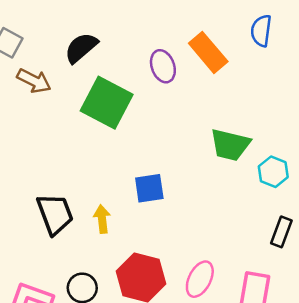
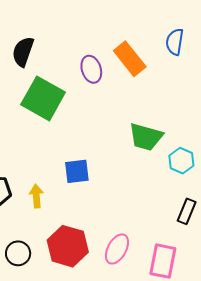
black semicircle: (81, 48) -> (23, 52), turned -32

